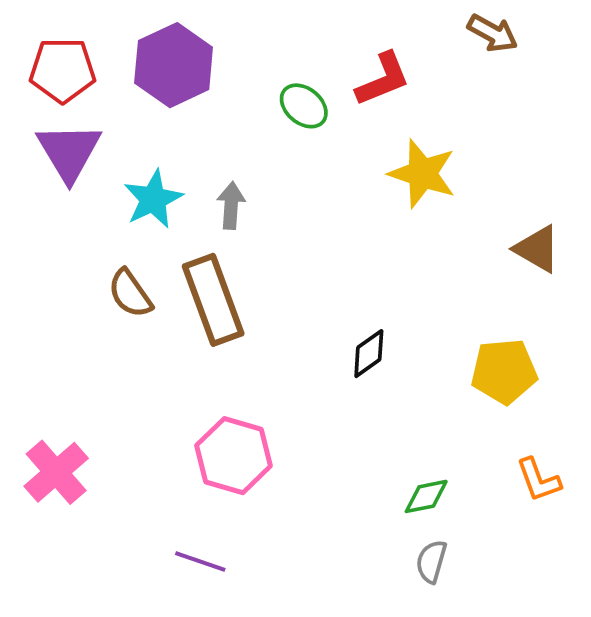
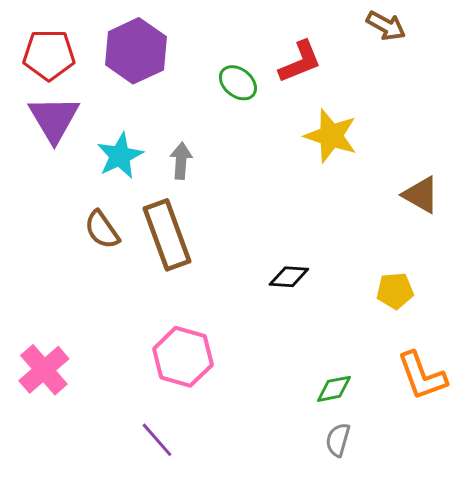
black diamond: (369, 354) -> (289, 277), turned 39
yellow pentagon: (504, 371) -> (395, 291), size x0.7
orange L-shape: (539, 480) -> (422, 376), size x1.4
purple line: (200, 562) -> (157, 440), turned 30

